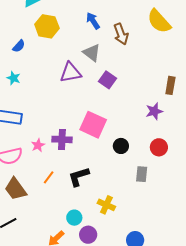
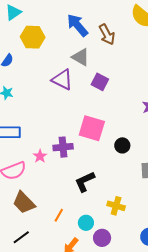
blue arrow: (93, 21) -> (77, 25), size x1.4
purple triangle: (71, 73) -> (62, 80), turned 45
orange line: (49, 177) -> (59, 215), moved

